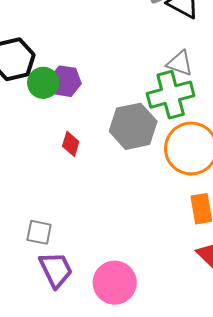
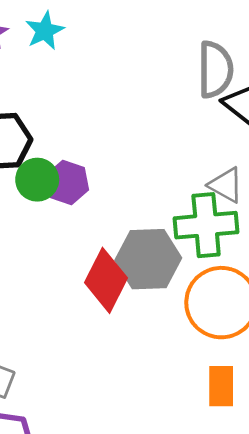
red diamond: (71, 144) -> (106, 280), moved, size x1.8

